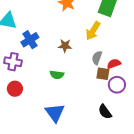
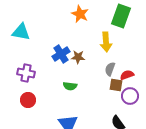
yellow arrow: (93, 31) -> (106, 42), turned -36
blue cross: (30, 40) -> (61, 54), moved

